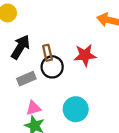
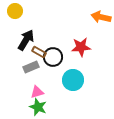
brown rectangle: (47, 53) -> (39, 52), moved, turned -48
cyan circle: (76, 109) -> (73, 80), moved

